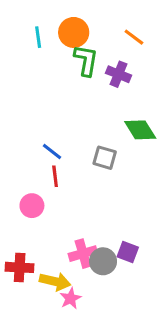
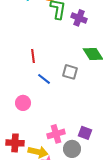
blue line: (52, 152) -> (44, 79), moved
red line: (55, 176) -> (33, 56), moved
gray circle: (103, 261) -> (72, 149), moved

